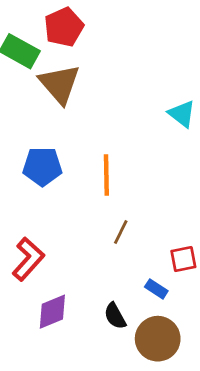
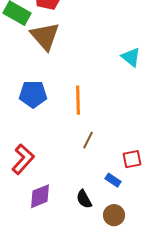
brown circle: (158, 339) -> (114, 215), size x0.7

